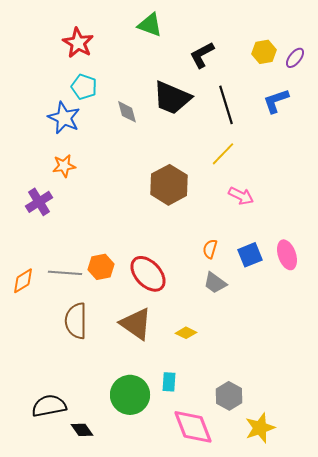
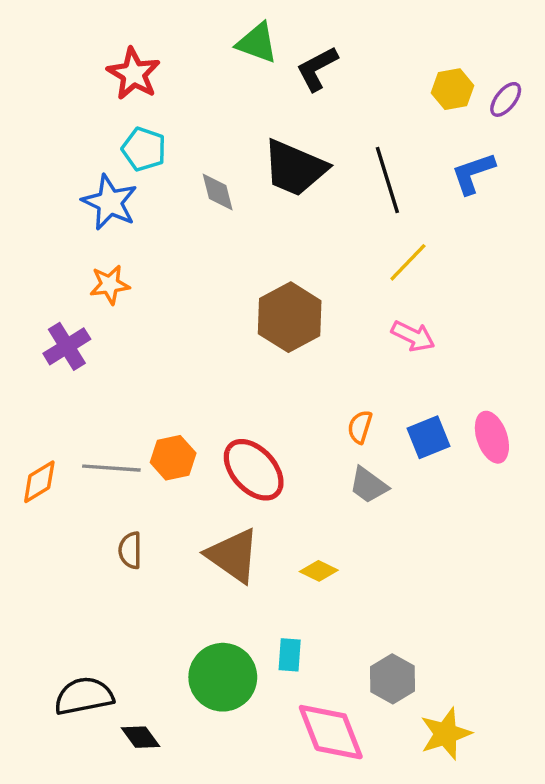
black L-shape: (202, 55) -> (317, 69), moved
yellow line: (223, 154) -> (408, 262), moved
brown semicircle: (76, 321) -> (130, 550), size x0.6

